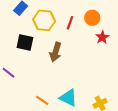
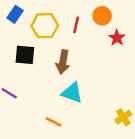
cyan triangle: (68, 98) -> (72, 93), moved

